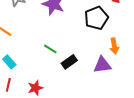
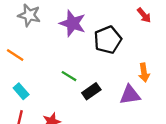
black pentagon: (96, 18) -> (108, 40), moved

